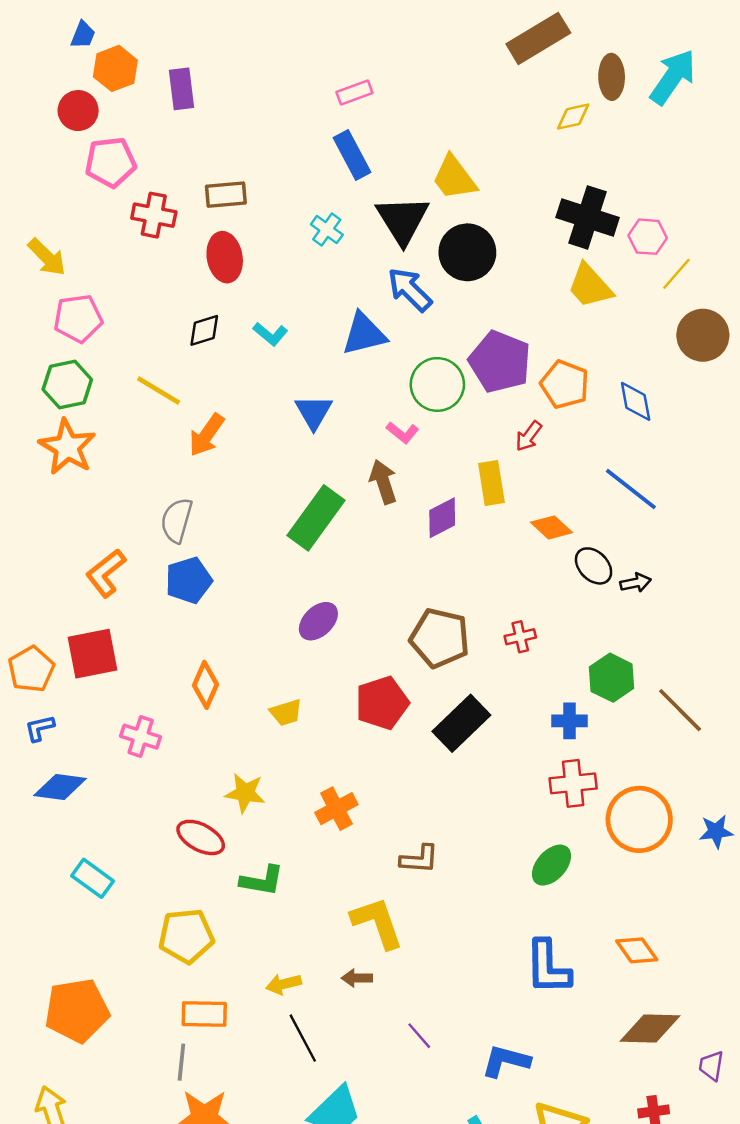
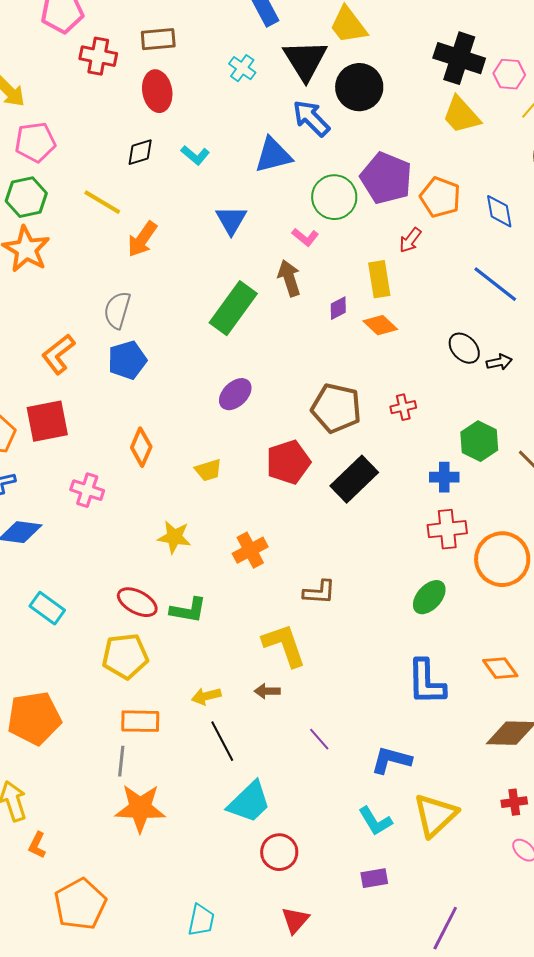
purple diamond: (442, 518) -> (338, 308), size x0.7
orange diamond: (551, 527) -> (380, 325), moved
red ellipse: (201, 837) -> (137, 602), moved

